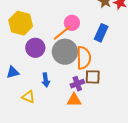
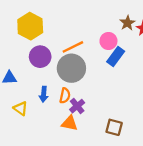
pink circle: (72, 23) -> (108, 41), moved
orange semicircle: (84, 58) -> (65, 96), moved, size x0.6
brown square: (93, 77) -> (114, 127), moved
purple cross: (77, 84) -> (77, 106), turned -32

